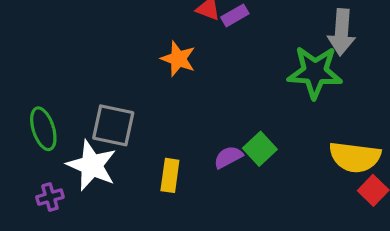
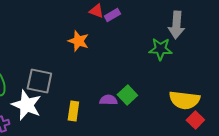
green star: (315, 72) -> (160, 49), size x0.7
purple semicircle: (228, 157) -> (108, 100), turned 30

